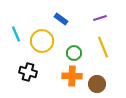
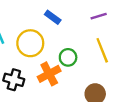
orange cross: (72, 76) -> (49, 74), moved, turned -30

